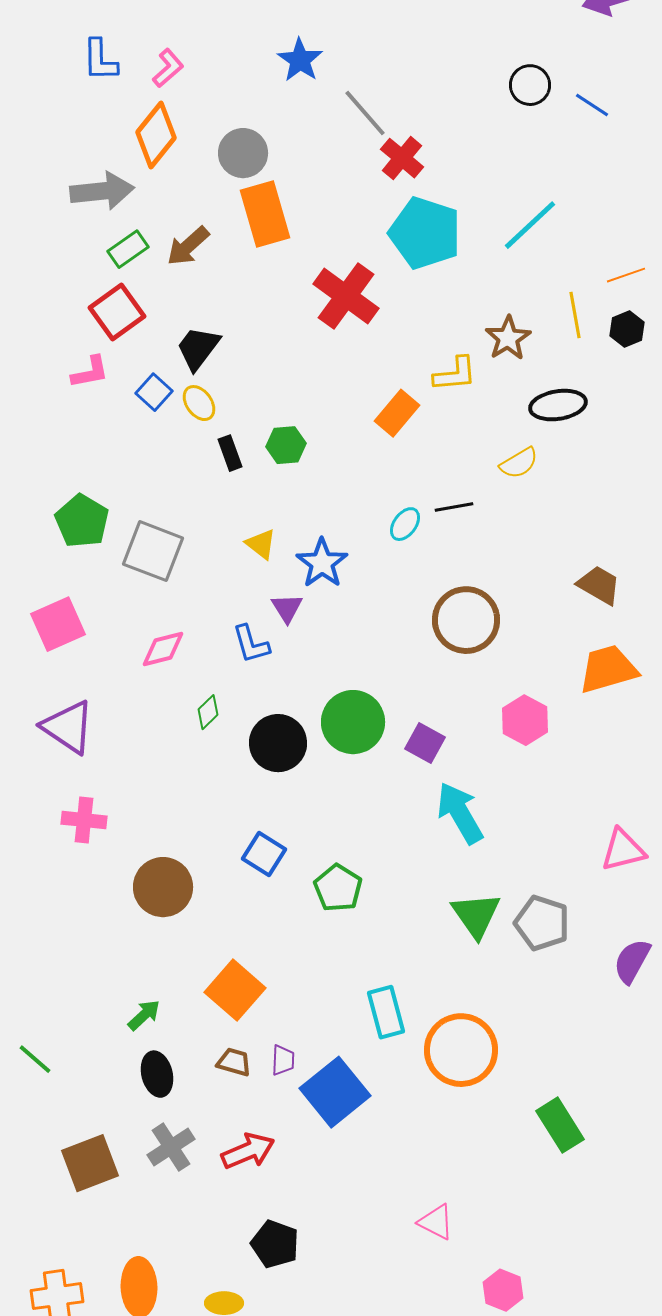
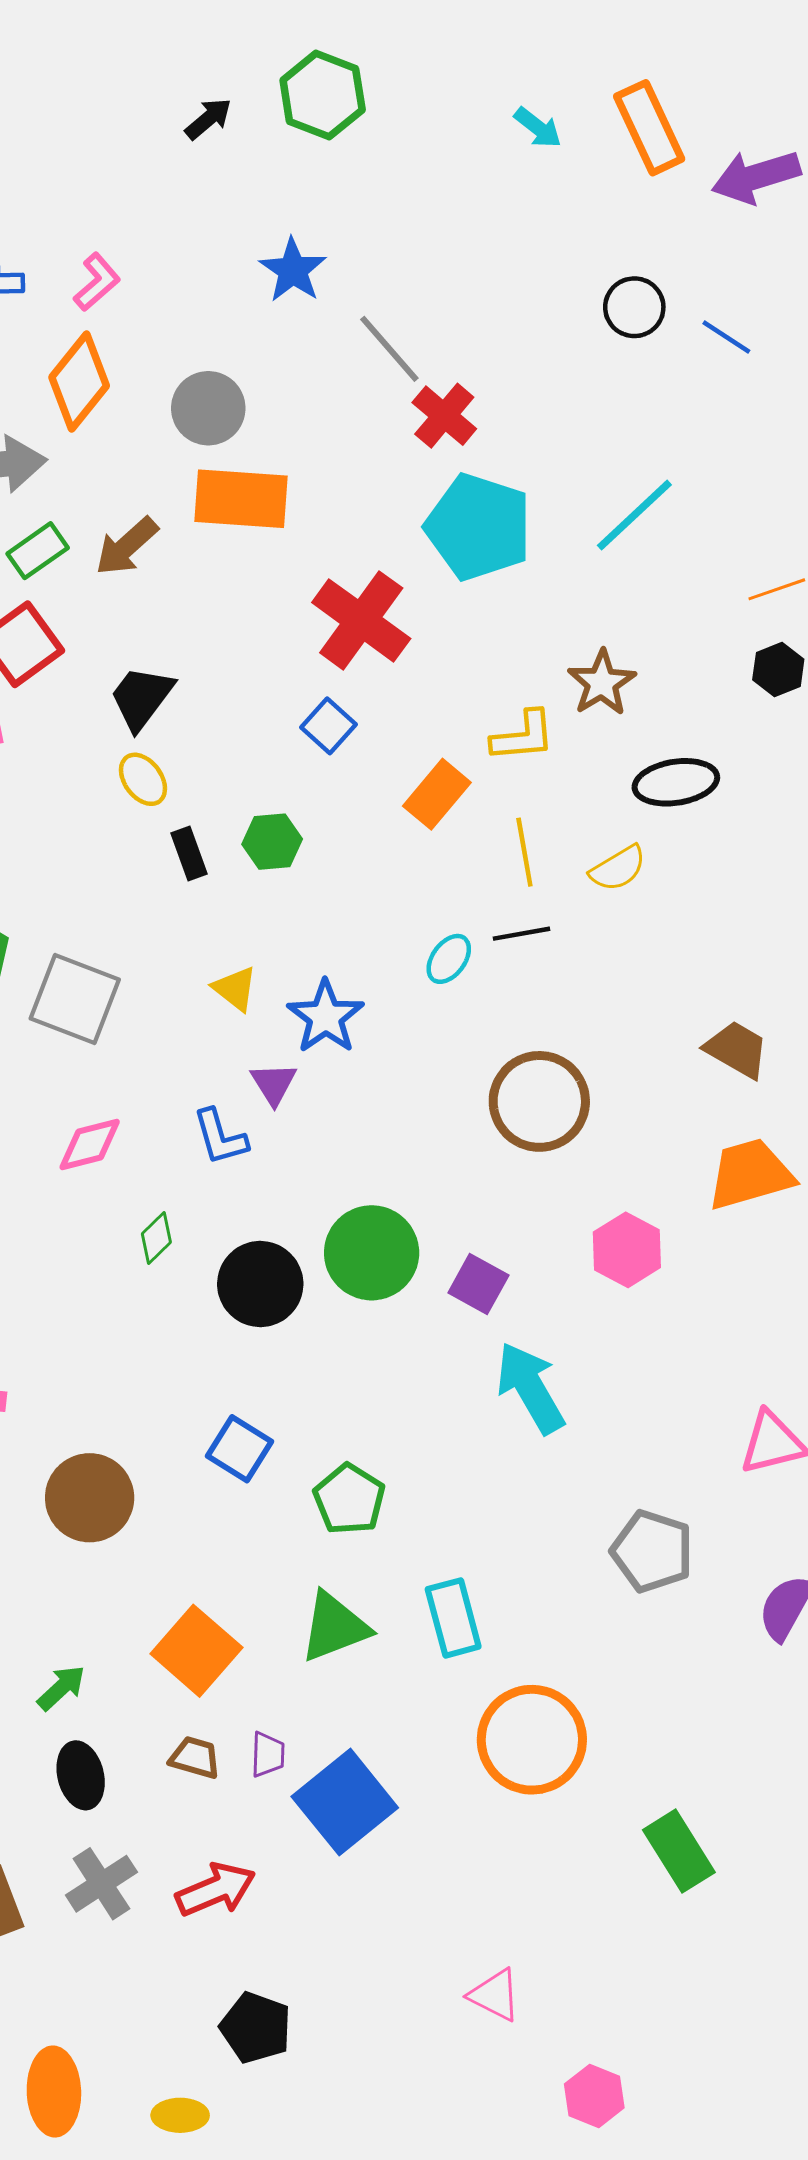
orange rectangle: (265, 214) -> (241, 499), turned -70
yellow line: (575, 315) -> (524, 852), moved
blue square: (154, 392) -> (329, 726), moved
green triangle: (476, 915) -> (334, 1627), moved, turned 44
cyan rectangle: (386, 1012) -> (453, 1618), moved

